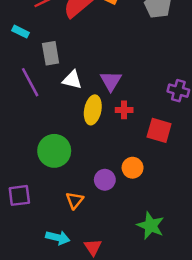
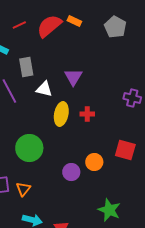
purple triangle: (111, 81) -> (73, 77), moved
red square: (159, 130) -> (125, 150), moved
orange triangle: (75, 200) -> (23, 189), moved

